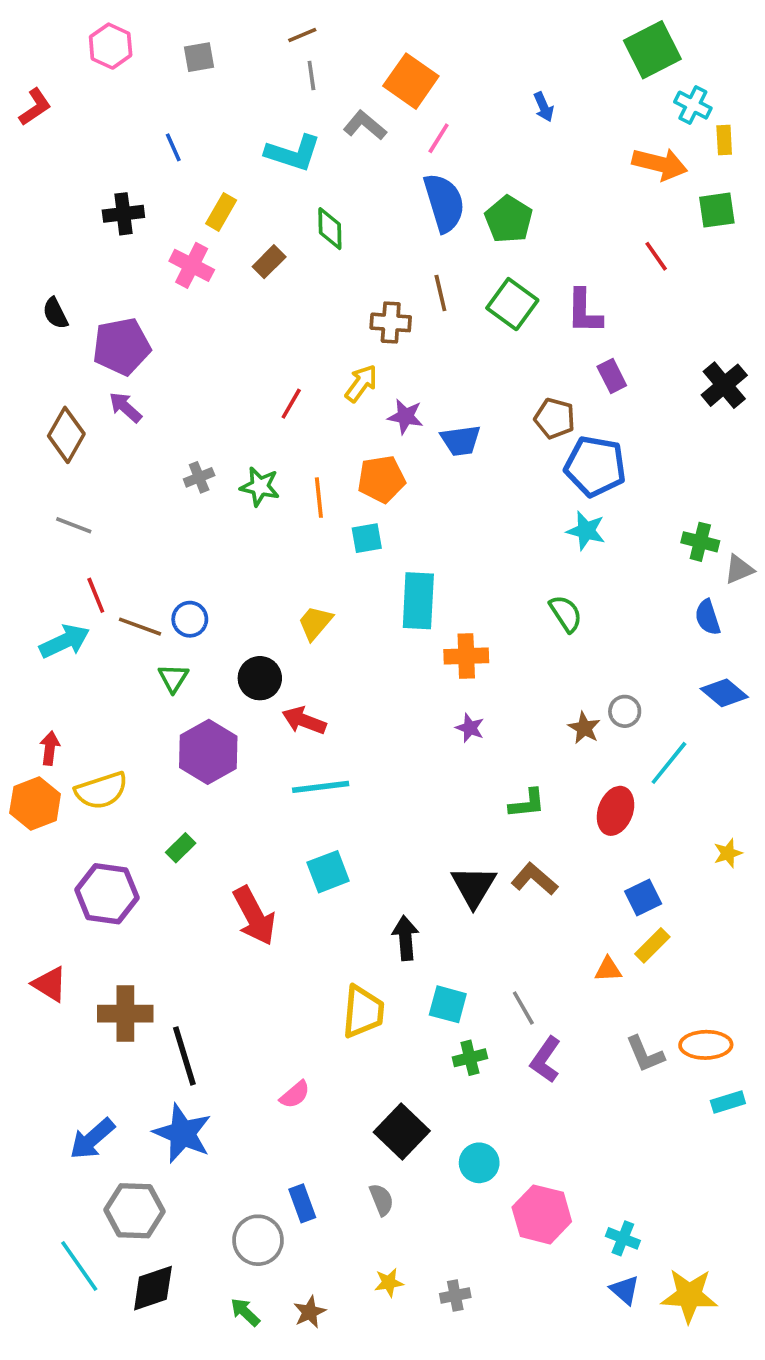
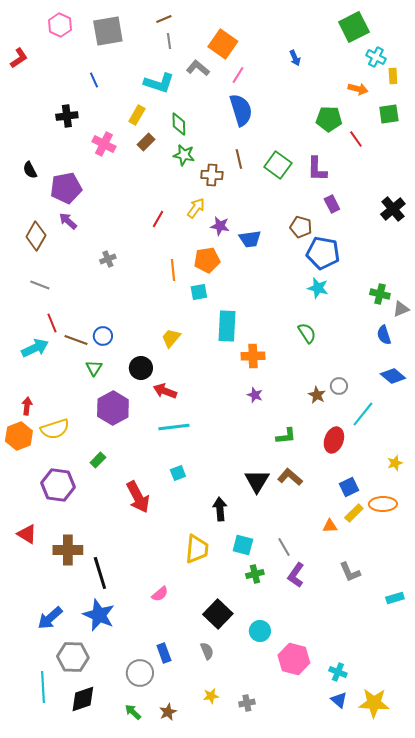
gray square: (199, 57) -> (108, 31), size x1.8
orange arrow: (660, 164) -> (358, 89), size x0.7
yellow rectangle: (221, 212) -> (137, 115), moved
green pentagon: (509, 219) -> (329, 119), moved, turned -30
green star: (260, 487) -> (184, 155), moved
cyan square: (328, 872) -> (178, 473), size x0.7
orange ellipse: (706, 1045) -> (383, 504), moved
cyan line: (79, 1266) -> (43, 687), turned 32

